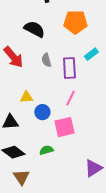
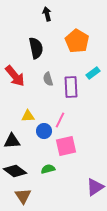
orange pentagon: (75, 22) -> (77, 41), turned 30
black semicircle: (34, 29) -> (36, 48), turned 50
pink line: (70, 98) -> (60, 120), moved

